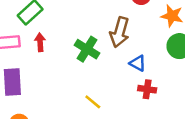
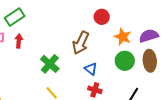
green cross: (87, 49) -> (50, 64), moved

